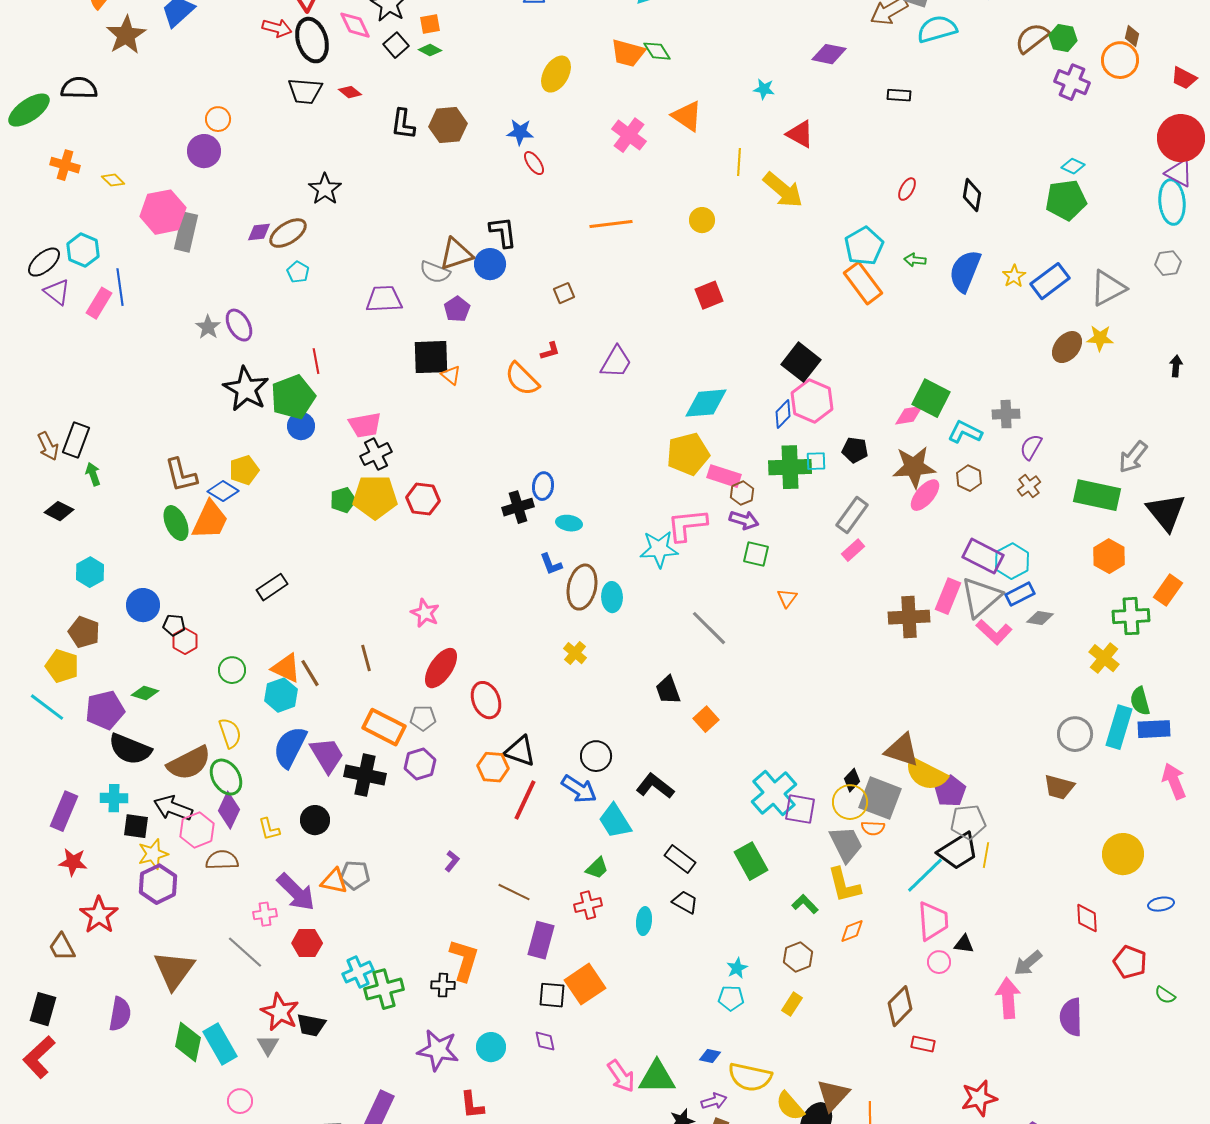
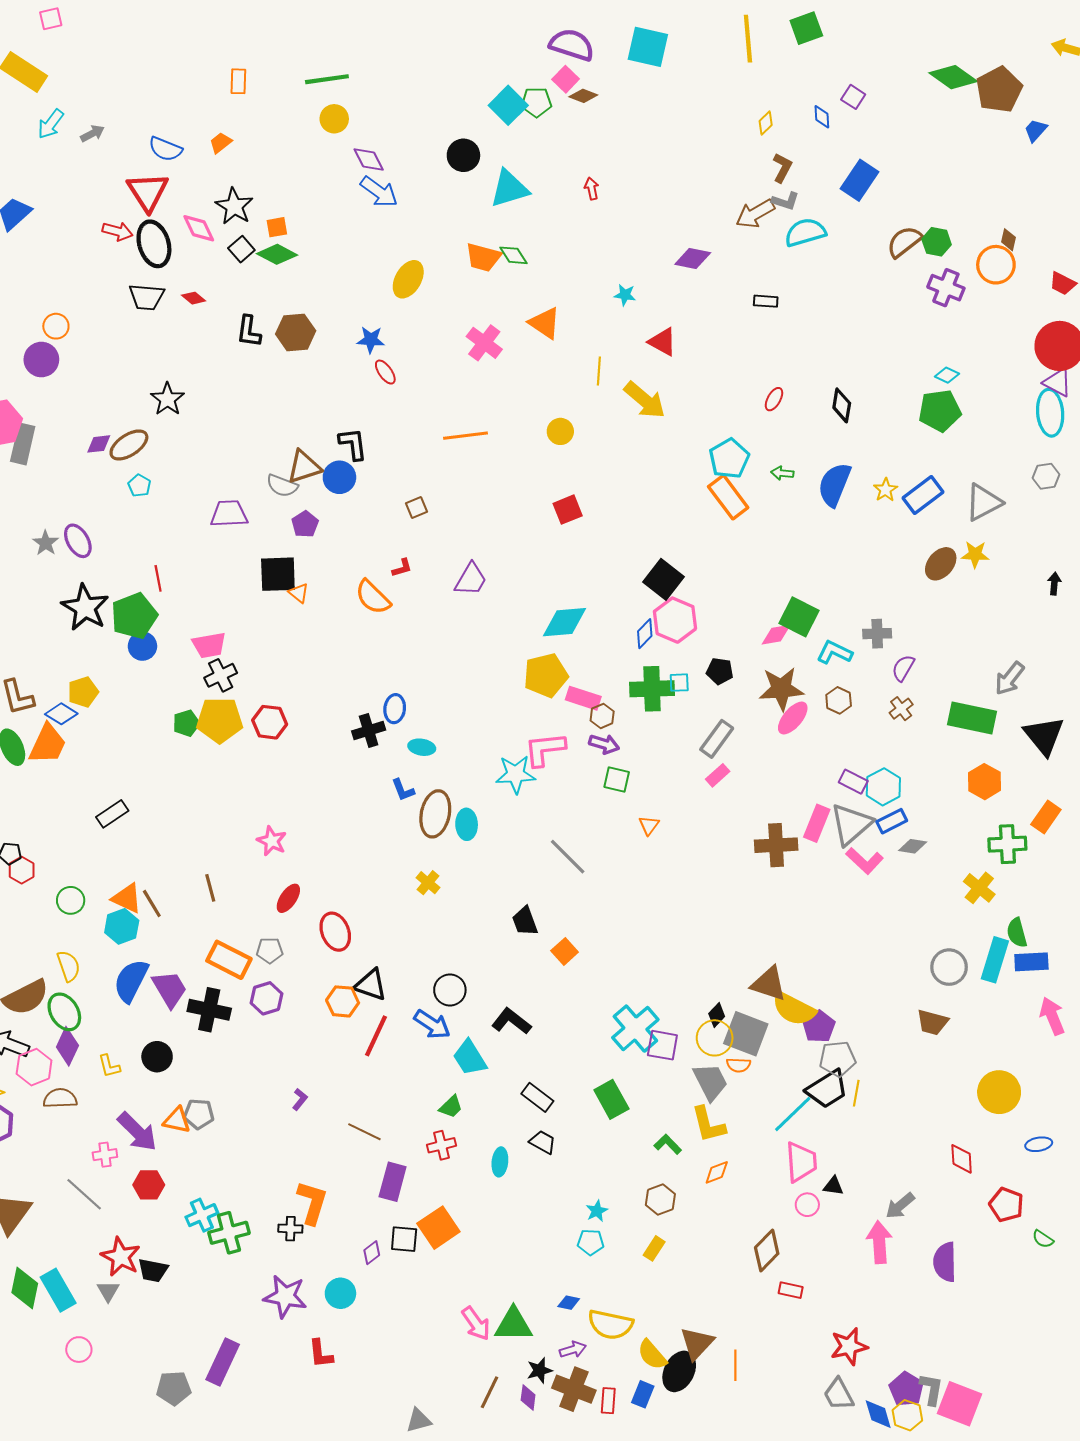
green diamond: (430, 50) -> (277, 254), size x1.6
purple rectangle: (983, 556) -> (853, 782), size x0.7
red ellipse: (441, 668) -> (288, 898), size x0.7
purple diamond: (545, 1041) -> (372, 1253), moved, turned 65

